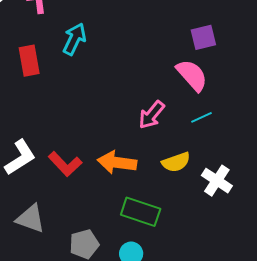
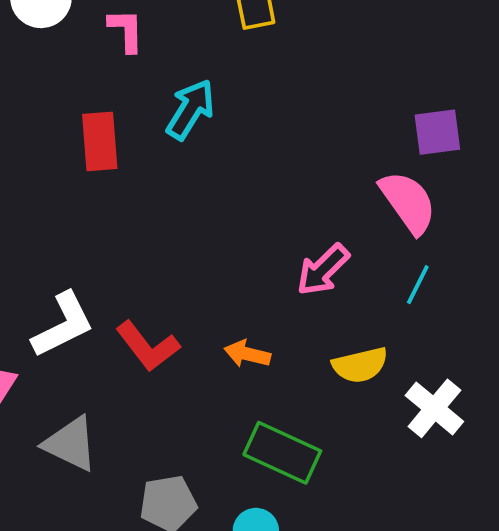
cyan line: (202, 117) -> (418, 285), turned -45
orange arrow: (117, 162) -> (247, 354), size x0.6

